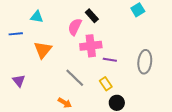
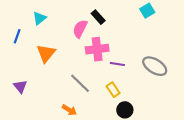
cyan triangle: (37, 17) -> (39, 18), turned -48
blue line: (16, 34) -> (17, 36), turned -64
gray ellipse: (145, 62) -> (155, 66), turned -65

